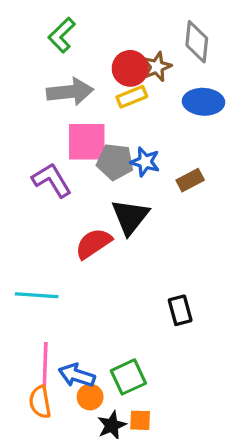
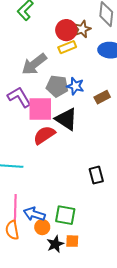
gray arrow: (70, 92) -> (34, 64), moved, turned 148
pink square: (87, 142) -> (40, 109), moved
black triangle: (130, 217) -> (66, 119), turned -35
green square: (128, 377) -> (65, 215), turned 35

